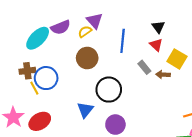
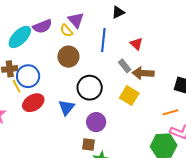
black triangle: (158, 27) -> (118, 12), moved, turned 40
yellow semicircle: (85, 32) -> (66, 31), turned -96
yellow square: (177, 59) -> (129, 96), moved
brown arrow: (163, 75) -> (143, 73), size x1.5
red ellipse: (40, 121) -> (33, 103), moved

